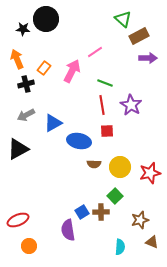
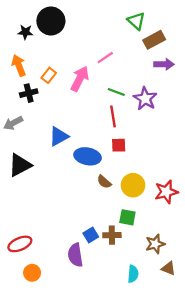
purple star: (131, 105) -> (145, 99), moved
gray arrow: (26, 115) -> (13, 123), moved
brown semicircle: (94, 164) -> (104, 182), turned 40
green square: (115, 196) -> (127, 217), turned -35

